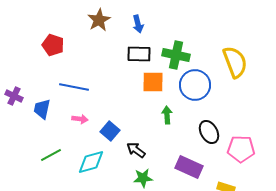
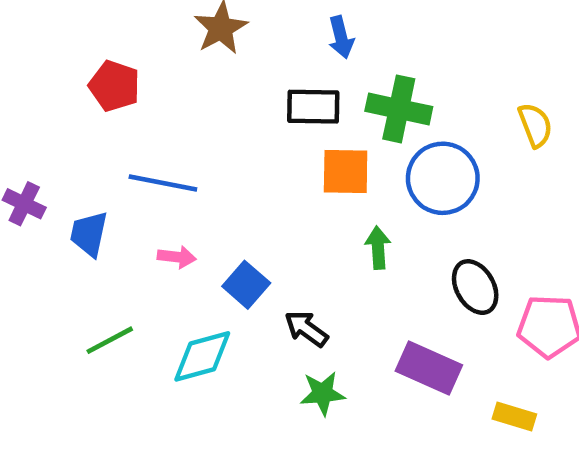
blue arrow: (138, 24) -> (341, 37), moved
yellow semicircle: (235, 62) -> (535, 125), size x0.6

